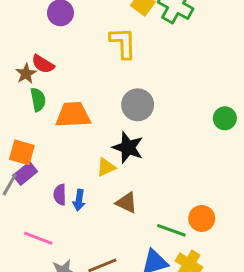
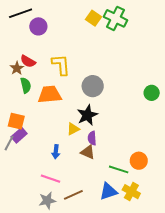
yellow L-shape: (123, 43) -> (61, 65), moved
black star: (128, 148) -> (87, 115), turned 30
purple semicircle: (60, 195) -> (92, 138), moved
pink line: (38, 238) -> (51, 179), moved

